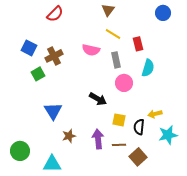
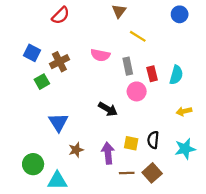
yellow line: (113, 34) -> (138, 36), moved
red rectangle: (138, 44) -> (152, 74), moved
cyan semicircle: (148, 68) -> (176, 75), moved
yellow arrow: (155, 114) -> (184, 111), moved
yellow square: (119, 120) -> (131, 143), moved
brown line: (119, 145) -> (127, 173), moved
green circle: (20, 151) -> (33, 164), moved

